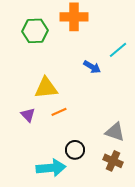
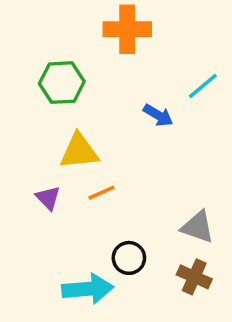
green hexagon: (35, 31) -> (62, 83), moved

